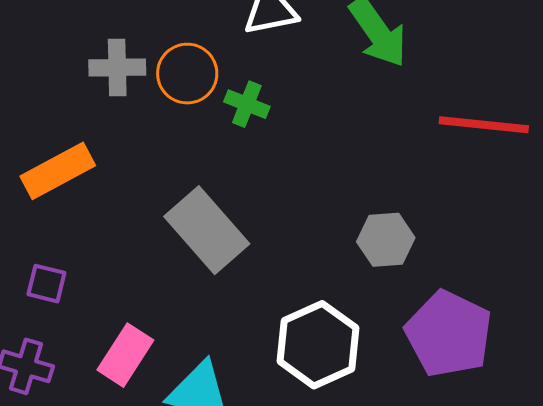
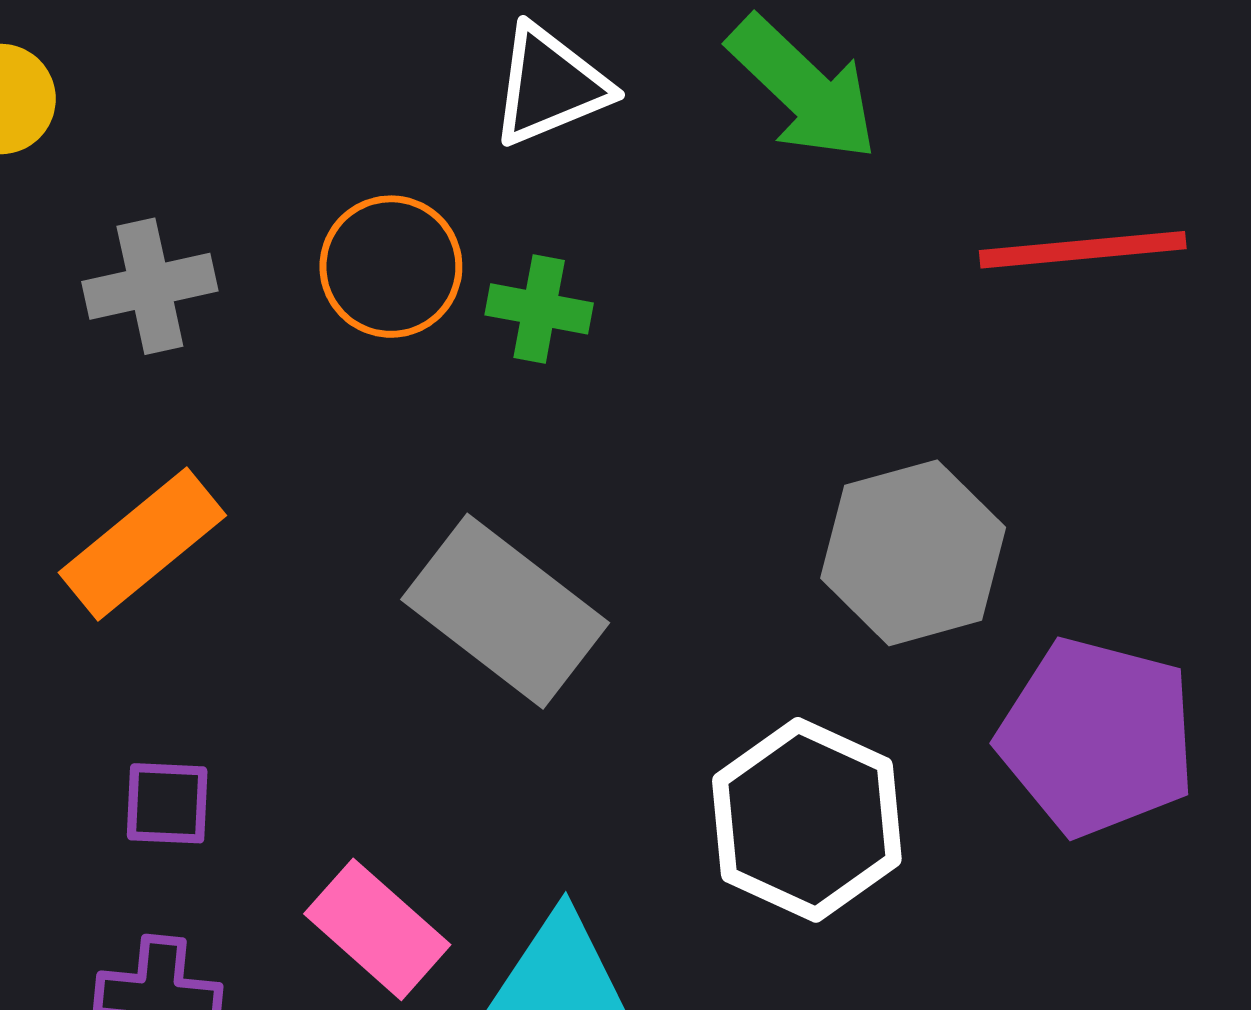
gray cross: (117, 68) -> (150, 286), moved
gray hexagon: (386, 240) -> (913, 553), size x1.4
pink rectangle: (125, 355) -> (377, 929), turned -70

